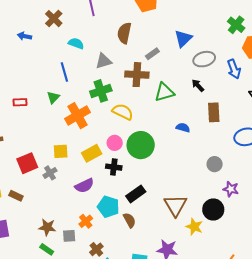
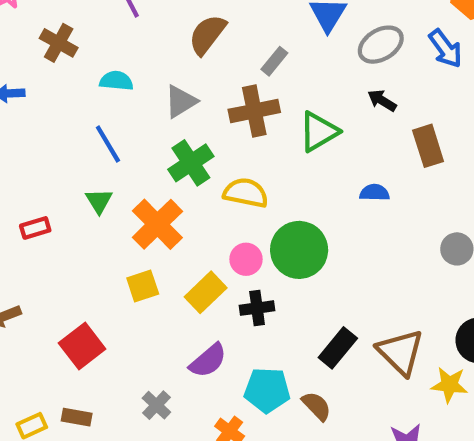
brown semicircle: (124, 33) -> (207, 35), turned 40
yellow square: (61, 151) -> (143, 286), moved
gray cross: (50, 173) -> (156, 405), moved
black rectangle: (136, 194) -> (338, 348), moved

